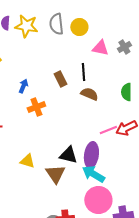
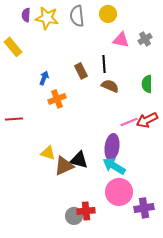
yellow circle: (79, 27) -> (108, 14), moved
black triangle: (68, 155) -> (79, 160), moved
brown triangle: (55, 174) -> (64, 166), moved, turned 40

